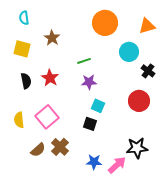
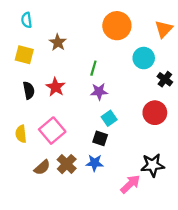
orange triangle: (147, 26) -> (164, 29), turned -30
green line: (84, 61) -> (93, 68), turned -56
cyan square: (98, 106) -> (109, 118), turned 32
blue star: (94, 162) -> (95, 163), moved

